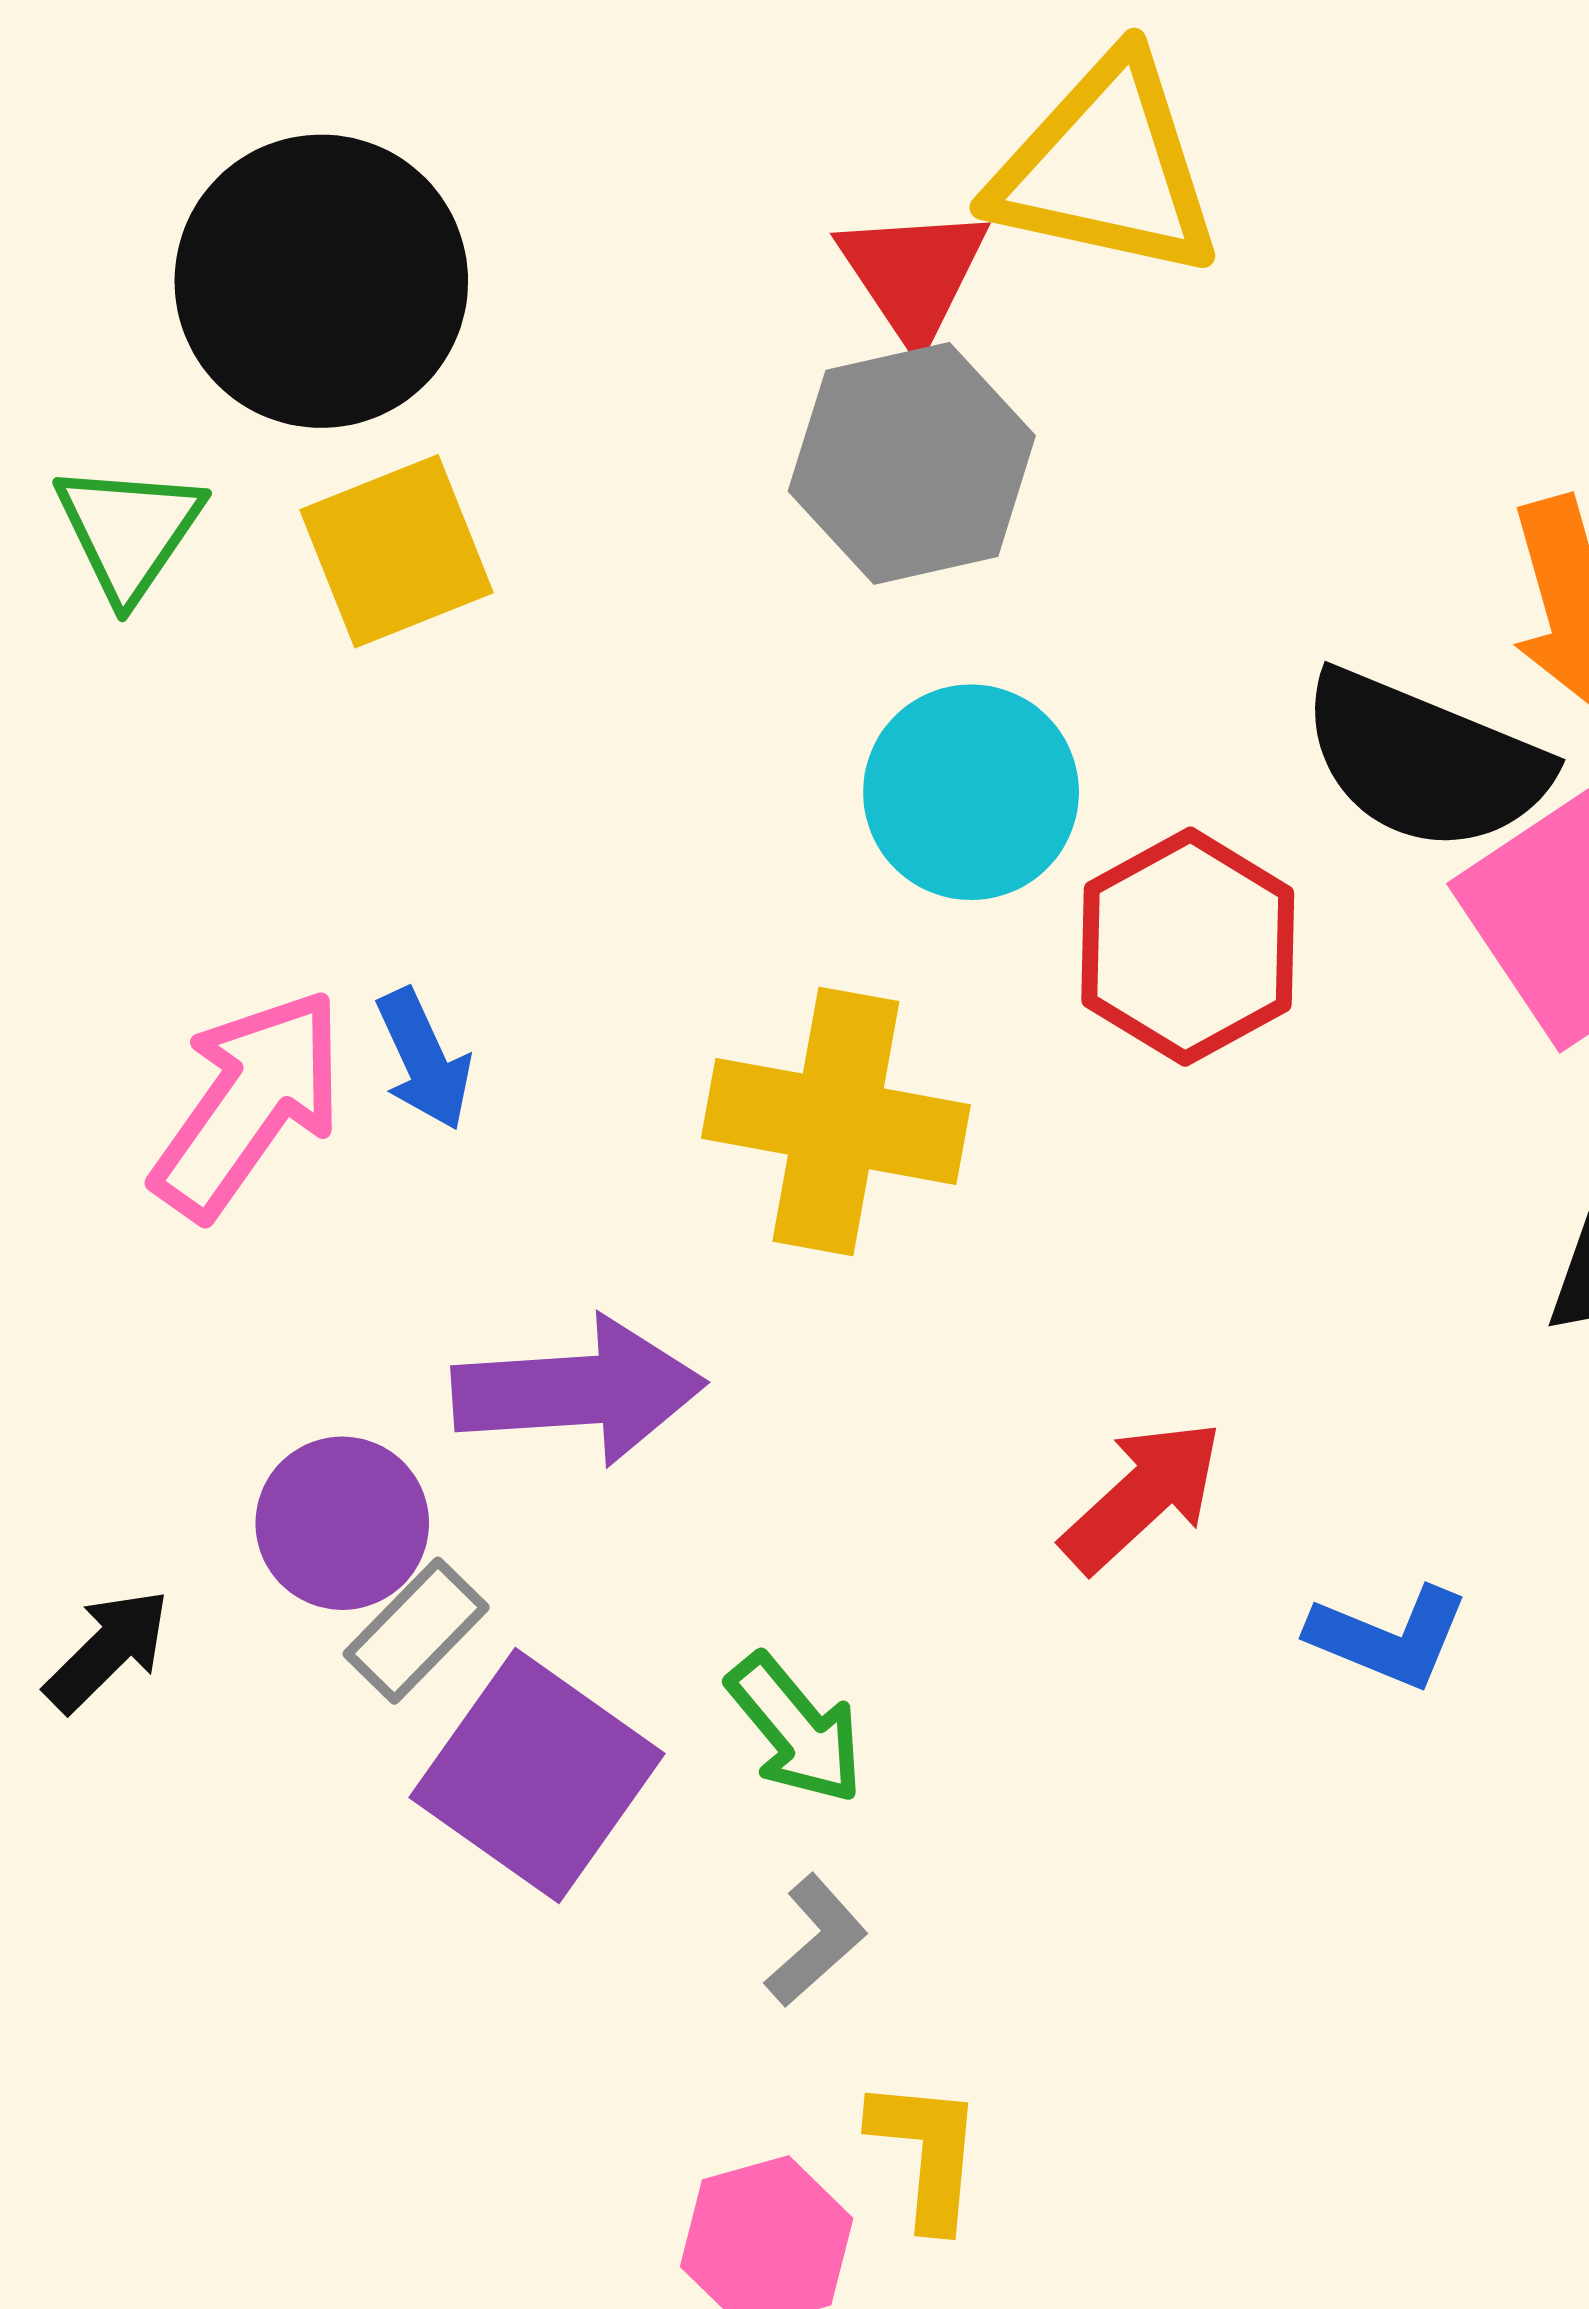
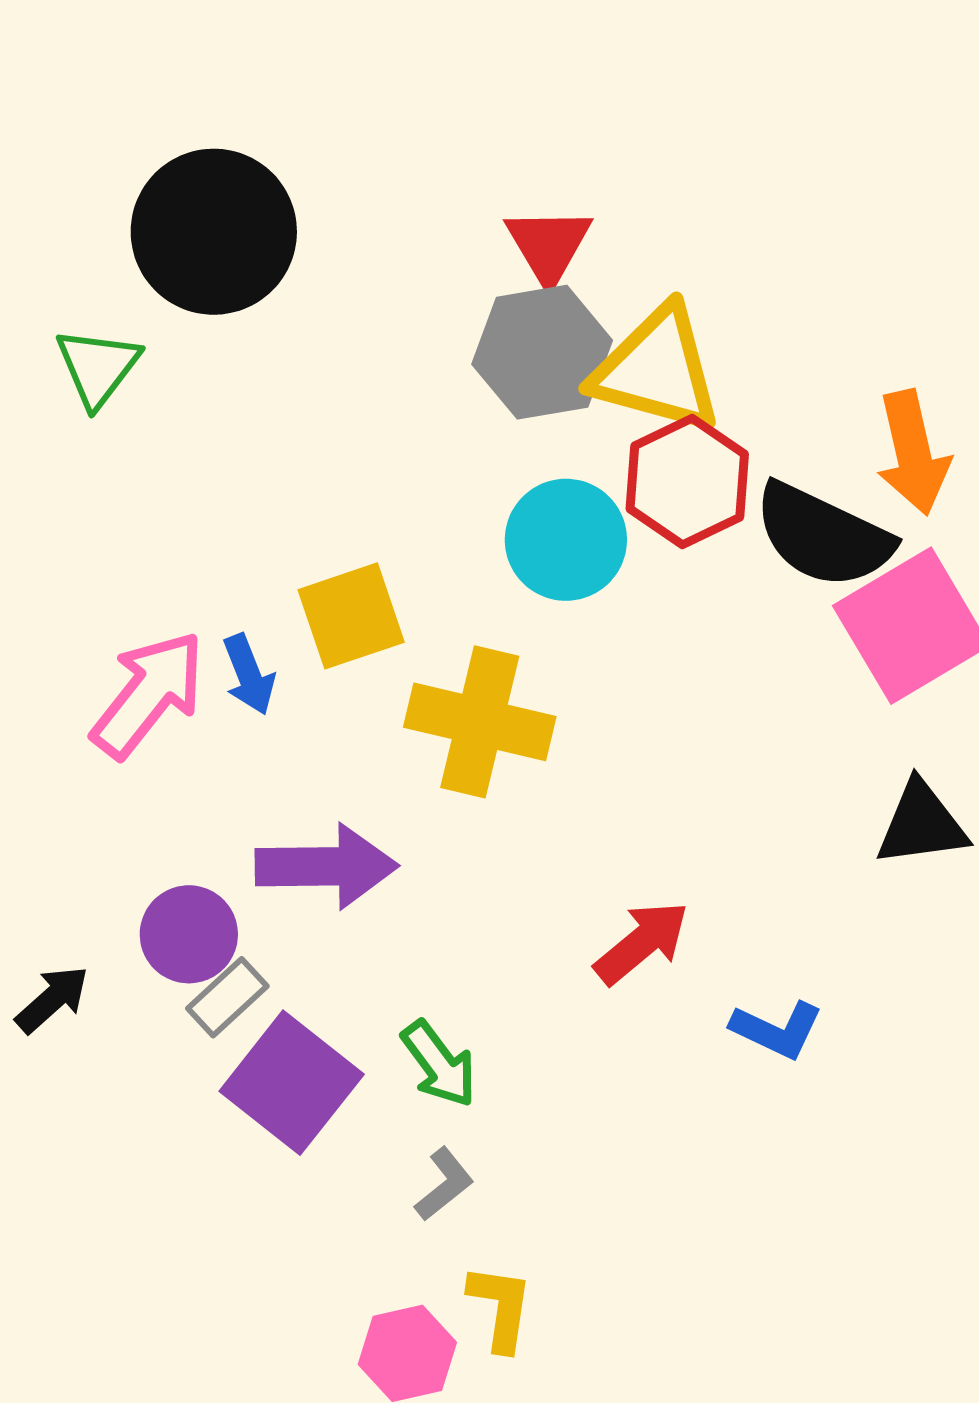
yellow triangle: (1106, 168) -> (657, 370), moved
yellow square: (396, 551) -> (351, 616), moved
red hexagon: (1188, 947) -> (687, 482), moved

